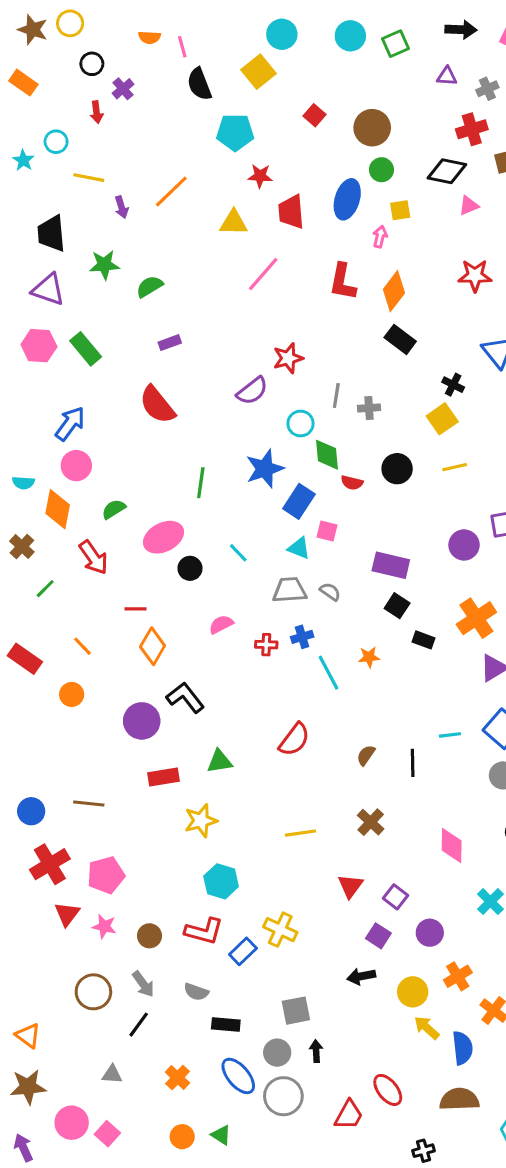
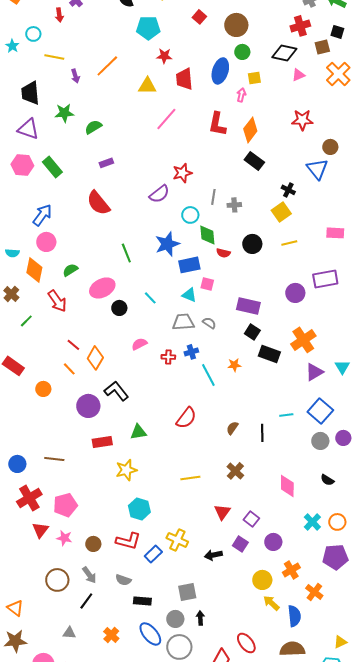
green line: (201, 483) -> (126, 253), turned -30
blue rectangle: (299, 501) -> (189, 265), turned 45
red line: (135, 609) -> (73, 345), moved, turned 40
black rectangle: (424, 640) -> (269, 354), size x1.5
orange line: (83, 646) -> (69, 369), moved
black arrow: (361, 976) -> (213, 555), moved

